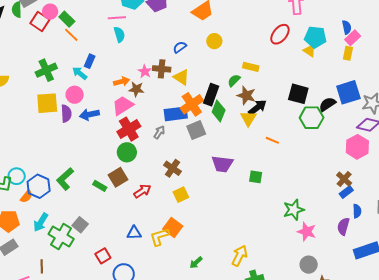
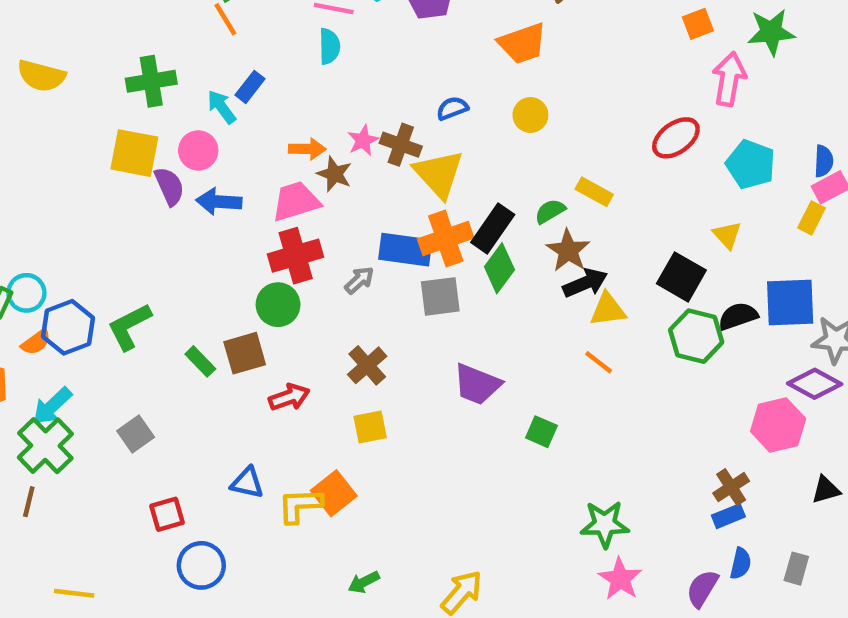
yellow triangle: (310, 51) -> (727, 235), moved
yellow triangle: (181, 77) -> (439, 174), size x1.4
purple semicircle: (66, 114) -> (169, 186), turned -36
yellow triangle: (248, 118) -> (608, 310), moved, turned 36
green cross: (61, 236) -> (45, 446), moved

